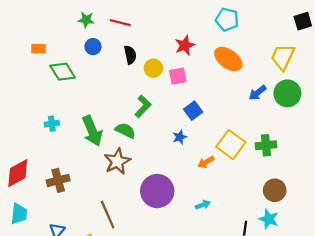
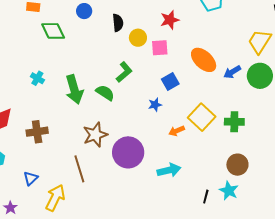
orange ellipse: (228, 59) -> (204, 60), moved
cyan cross: (52, 124) -> (37, 78), turned 32
brown star: (117, 161) -> (95, 135), moved
cyan arrow: (203, 205) -> (169, 170), size x1.6

